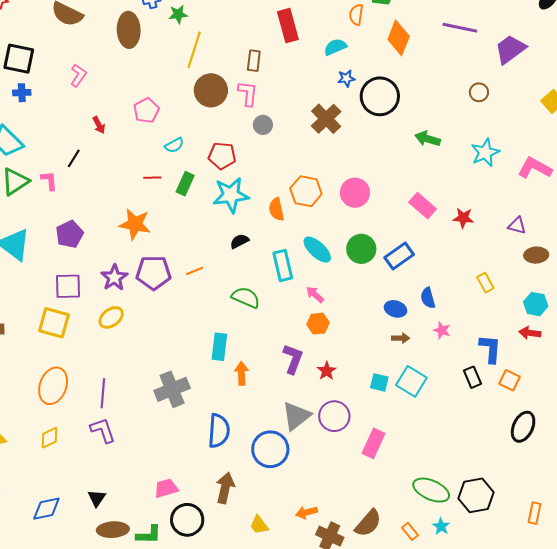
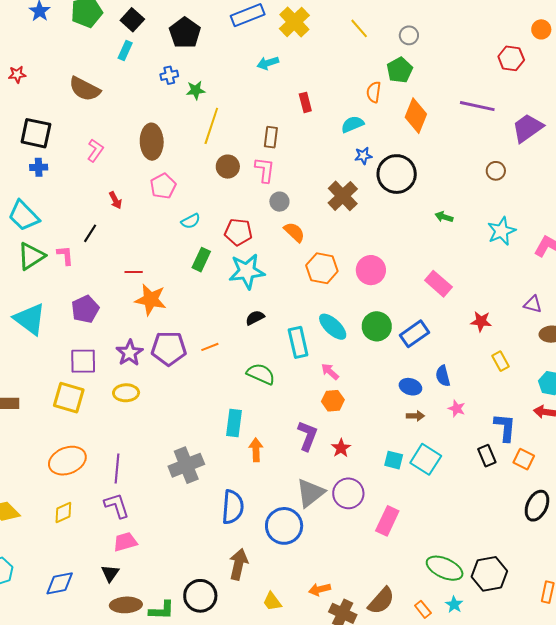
red rectangle: (288, 26) -> (305, 102), size x0.6
brown ellipse: (129, 30) -> (152, 142), moved
brown circle: (211, 90) -> (228, 167), size x0.7
green arrow: (428, 139) -> (444, 217), size x0.7
red line: (152, 178) -> (134, 272), moved
orange semicircle: (276, 209) -> (294, 232), moved, turned 145
red star: (463, 218) -> (481, 321), moved
yellow ellipse: (111, 317) -> (126, 393), turned 35
orange ellipse: (53, 386) -> (67, 461), turned 48
pink trapezoid: (166, 488) -> (125, 542), moved

